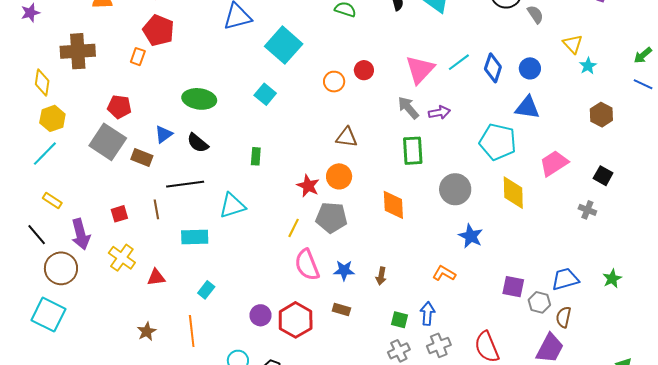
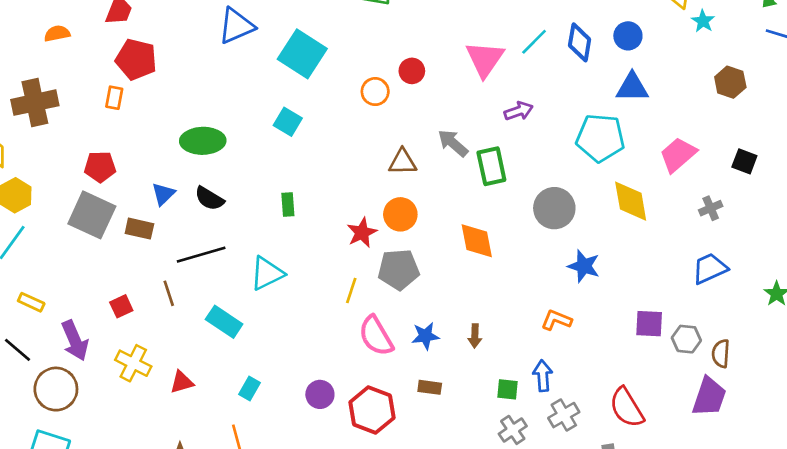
gray arrow: (408, 108) -> (453, 143), moved
red star: (308, 186) -> (362, 233), turned 30
gray cross: (587, 210) -> (711, 208), moved, turned -36
cyan rectangle: (195, 237) -> (224, 322), turned 44
blue trapezoid: (565, 279) -> (710, 268), moved
purple circle: (260, 315) -> (320, 394), moved

